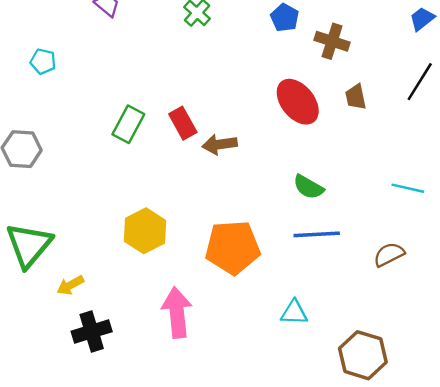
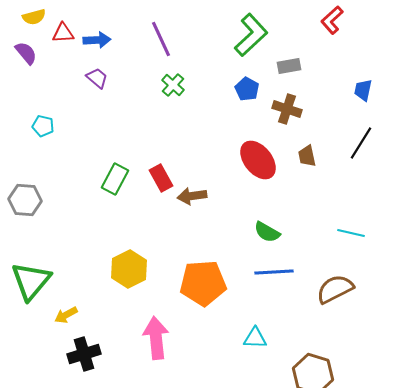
blue trapezoid: (422, 19) -> (363, 90), turned -40
brown semicircle: (389, 254) -> (335, 289), size x1.4

